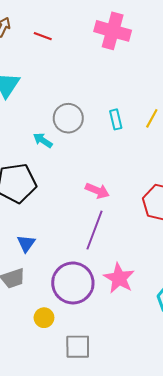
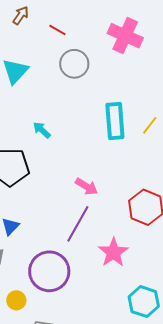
gray circle: (68, 118) -> (74, 64), moved
cyan rectangle: (116, 119) -> (115, 121), size x1.8
pink star: (119, 278) -> (113, 252), moved

